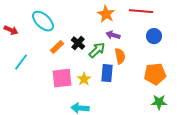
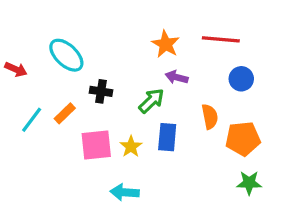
black cross: (78, 43) -> (101, 91), moved, turned -32
orange rectangle: (57, 47) -> (65, 113), moved
orange semicircle: (120, 56) -> (210, 117), moved

